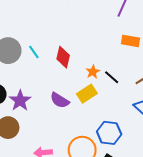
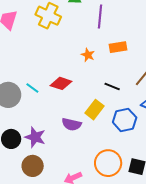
red diamond: (63, 57) -> (61, 83), turned -65
orange star: (93, 72) -> (88, 55), moved
blue hexagon: (109, 133) -> (125, 120), moved

